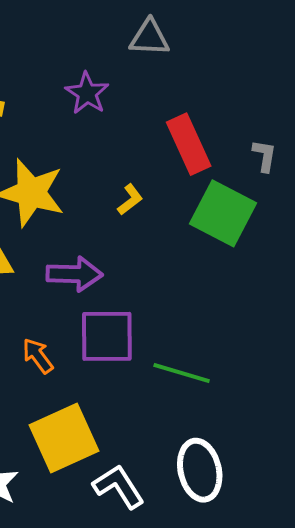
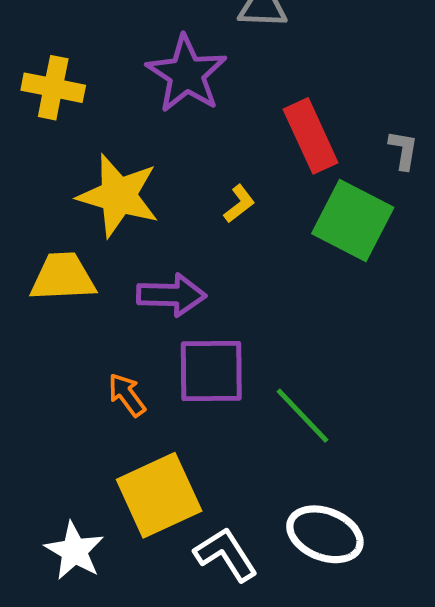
purple star: (87, 93) -> (186, 74), size x1.5
green line: (182, 373) -> (303, 416), turned 30
white ellipse: (200, 470) -> (325, 534), turned -56

